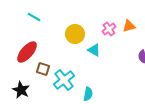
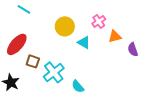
orange triangle: (129, 26) -> (115, 36), moved
cyan semicircle: (88, 94) -> (78, 86), turned 128

